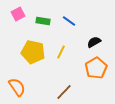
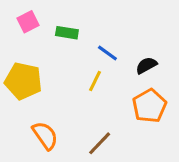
blue line: (69, 21) -> (107, 53), moved
yellow pentagon: (33, 52) -> (23, 81), moved
orange semicircle: (17, 87) -> (45, 135), moved

